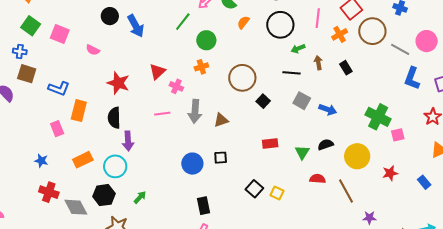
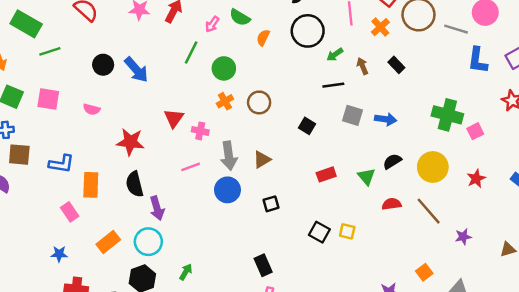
brown circle: (242, 78) -> (259, 102), moved, size x0.7
blue circle: (192, 164) -> (227, 190), moved

